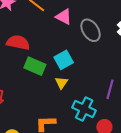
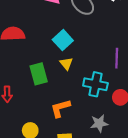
green rectangle: (35, 66) -> (39, 74), moved, turned 65

